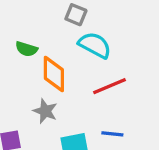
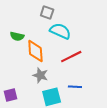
gray star: (45, 111) -> (40, 75), moved

